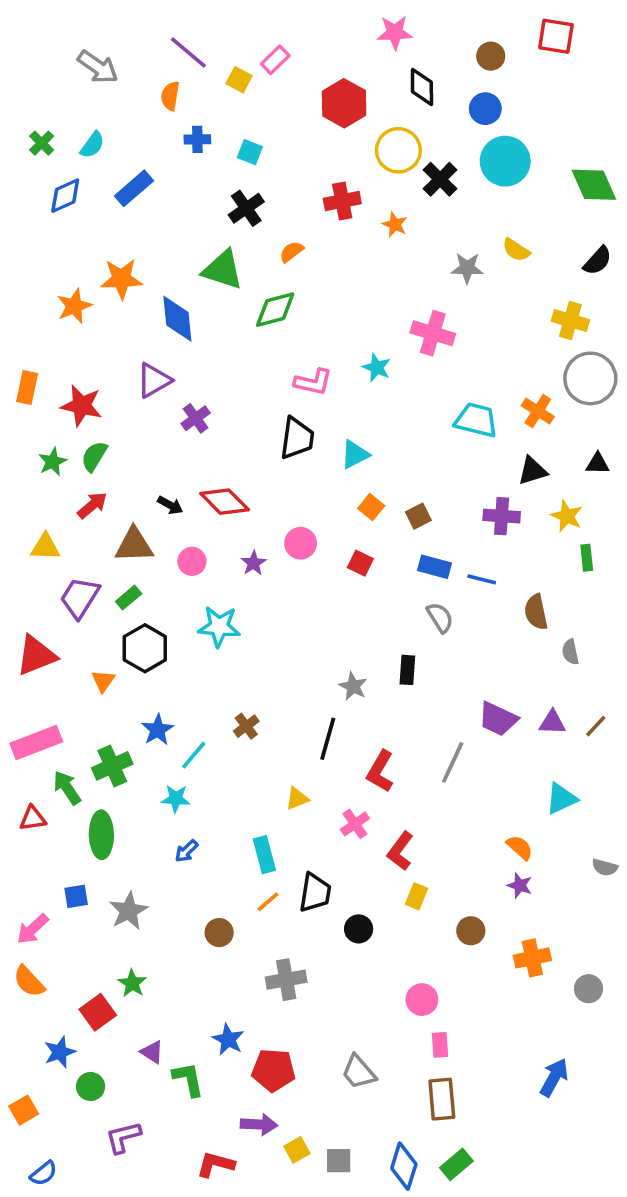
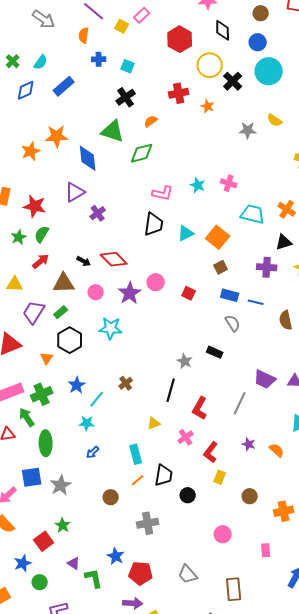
pink cross: (433, 333) -> (229, 183), moved, size x0.7
orange square: (371, 507) -> (218, 237), moved, size x1.6
purple star: (254, 563) -> (130, 293), size x1.6
black rectangle: (407, 670) -> (215, 352), turned -70
green cross: (112, 766) -> (42, 394), moved
purple star: (520, 885) -> (249, 444), moved
blue square: (76, 896) -> (32, 477), size x1.5
pink rectangle: (440, 1045) -> (266, 550), moved

